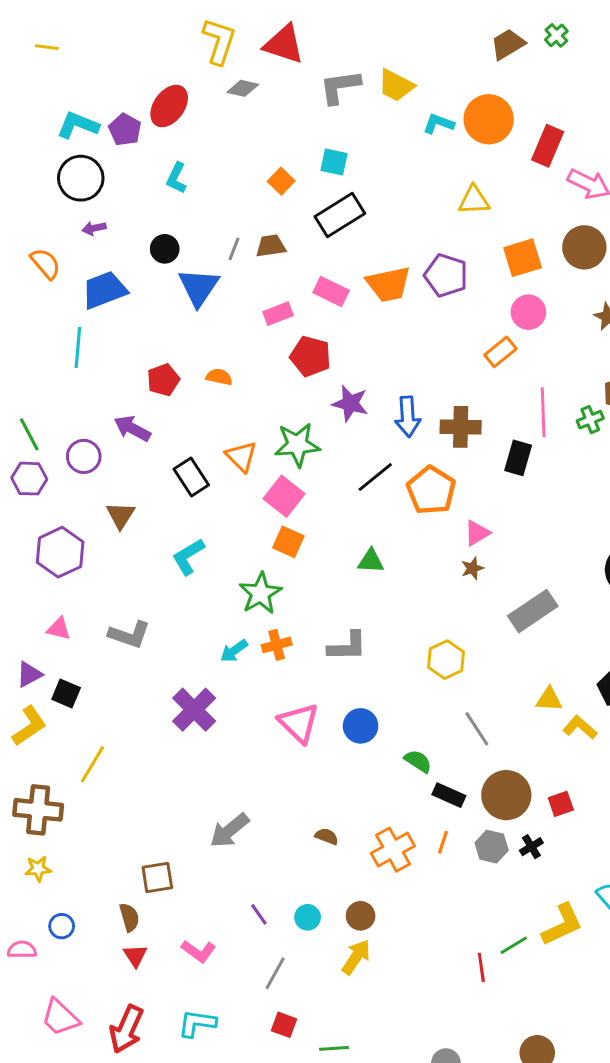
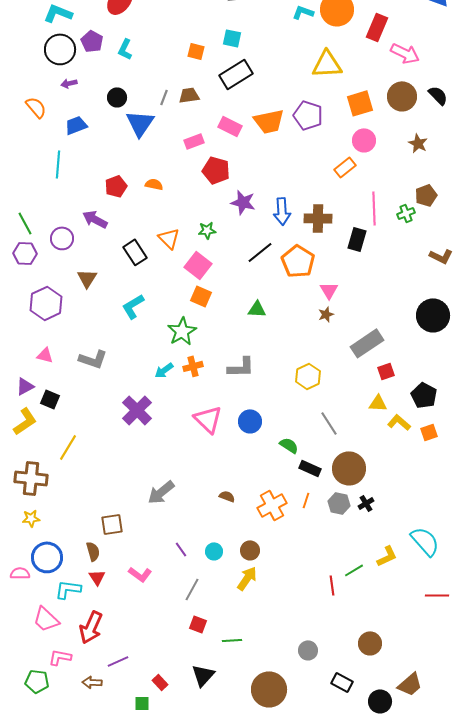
purple pentagon: (125, 130) -> (92, 41), moved
orange square: (281, 181) -> (196, 51), turned -30
yellow triangle: (474, 200) -> (327, 64), size x1.4
blue trapezoid: (104, 290) -> (76, 125), size x0.7
green star: (297, 445) -> (207, 230), size x0.6
pink triangle: (477, 533) -> (329, 290), turned -30
red square: (561, 804) -> (386, 371), moved
yellow L-shape: (562, 925) -> (387, 556), size x0.7
blue circle: (62, 926) -> (47, 557), size x1.8
cyan L-shape: (197, 1023) -> (68, 589), moved

